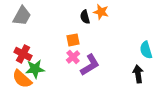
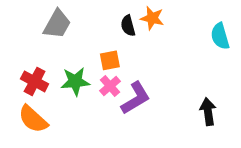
gray trapezoid: (22, 16) -> (57, 24), moved
cyan semicircle: (146, 50) -> (220, 36), moved
green star: (35, 69) -> (75, 81), moved

